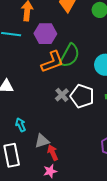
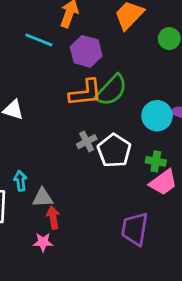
cyan arrow: (21, 125) -> (20, 181), moved

